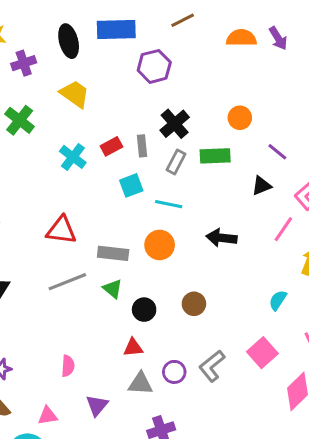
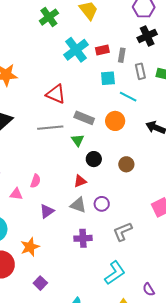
black cross: (175, 124) -> (147, 36), moved
cyan cross: (73, 157) -> (76, 50), size x1.4
gray rectangle: (176, 162) -> (140, 71), turned -56
red triangle: (133, 348) -> (80, 181), turned -32
gray L-shape: (212, 366) -> (123, 232), moved
pink triangle: (48, 416) -> (16, 194), moved

